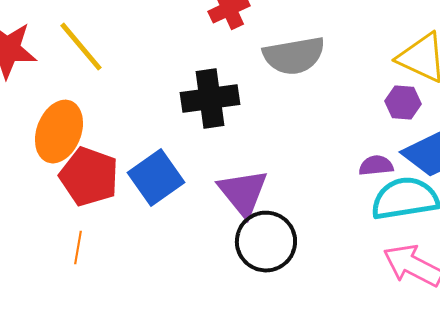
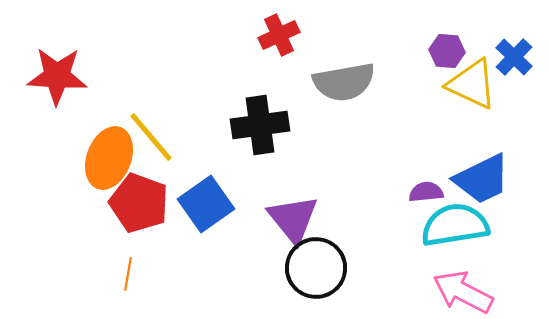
yellow line: (81, 47) -> (151, 137), moved
purple hexagon: (403, 103) -> (447, 51), moved

